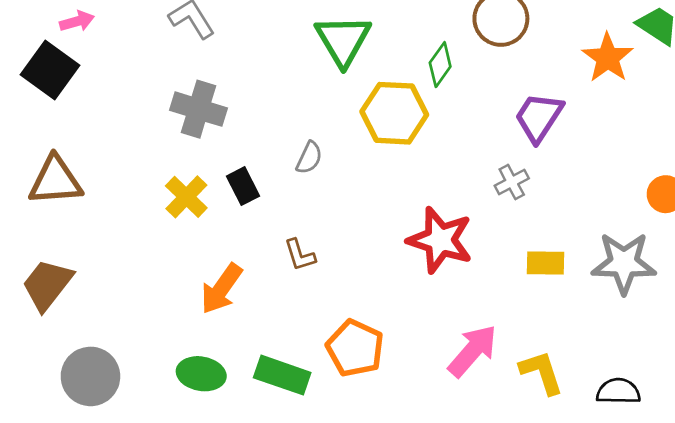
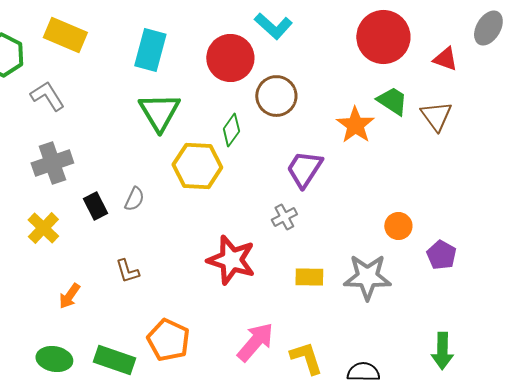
gray cross: (198, 109) -> (52, 163), turned -36
black rectangle: (243, 186) -> (95, 206), moved
orange arrow: (221, 289) -> (69, 296), size x0.7

